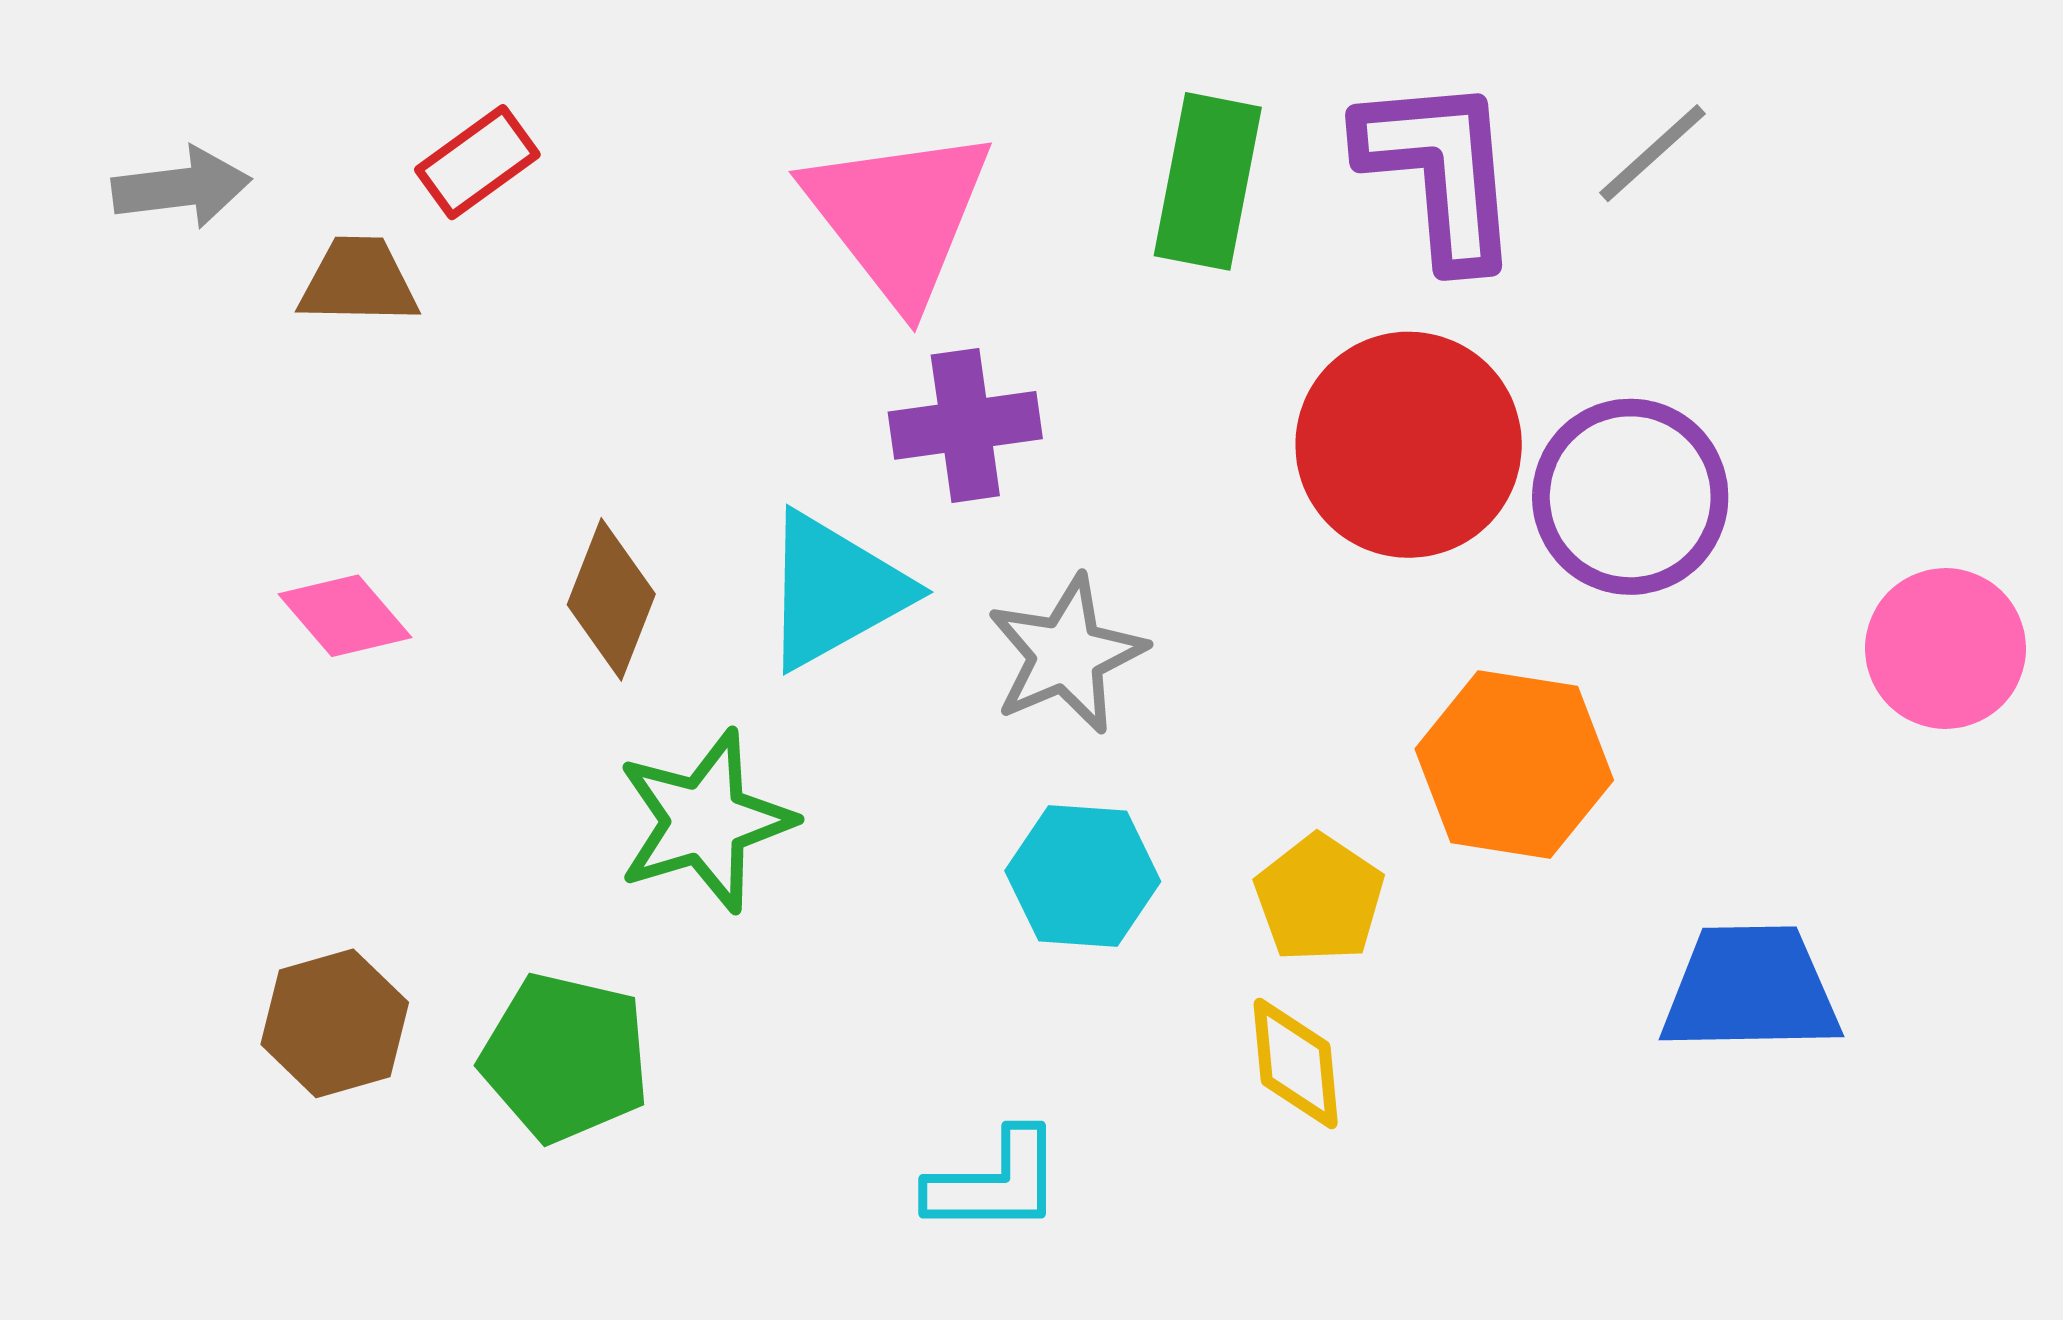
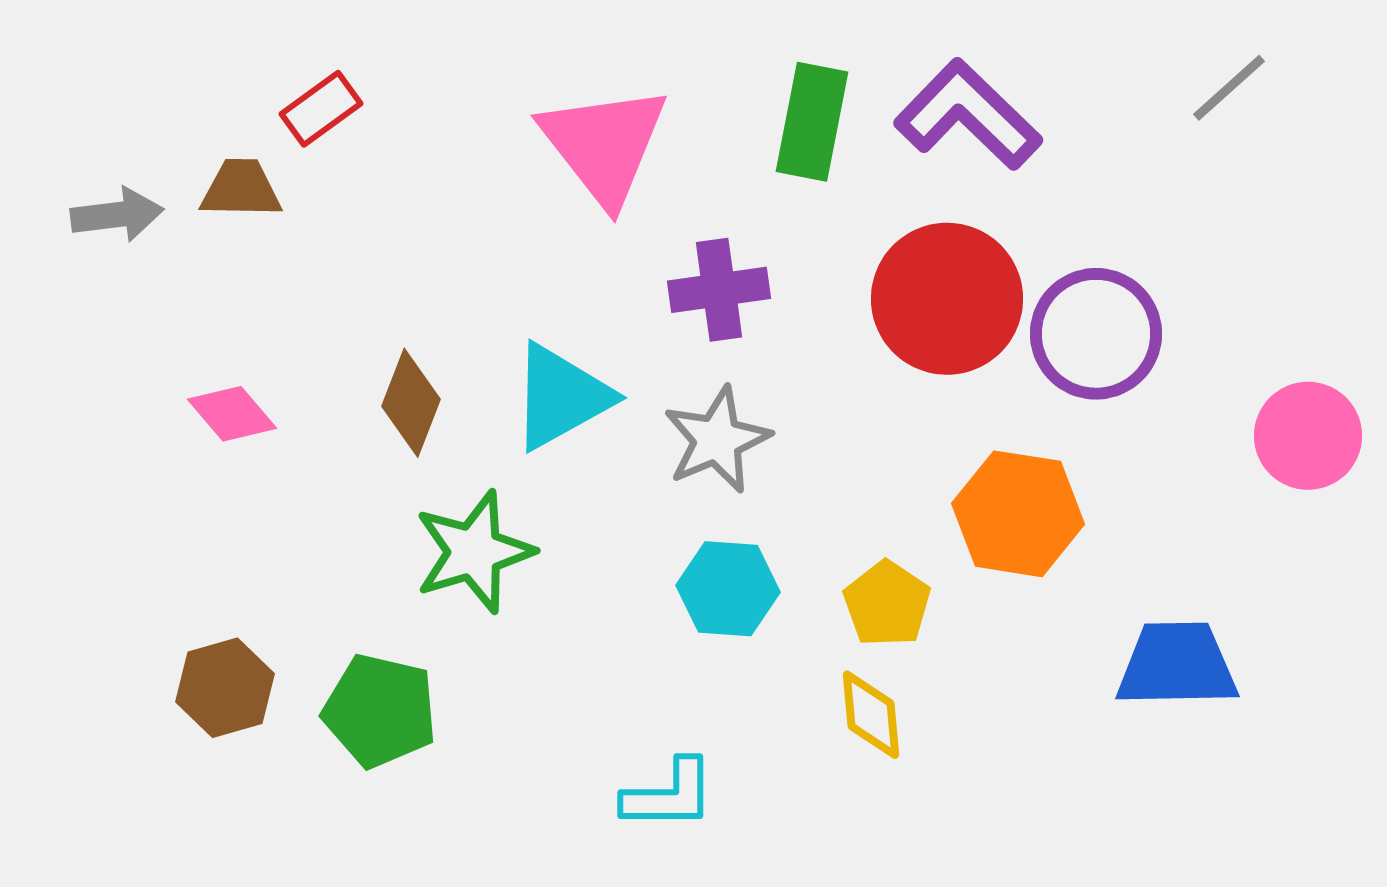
gray line: (1652, 153) -> (1229, 88), moved
purple L-shape: (1440, 171) -> (968, 115), turned -41
gray arrow: (181, 187) -> (117, 215), moved
purple cross: (965, 425) -> (719, 290), moved

